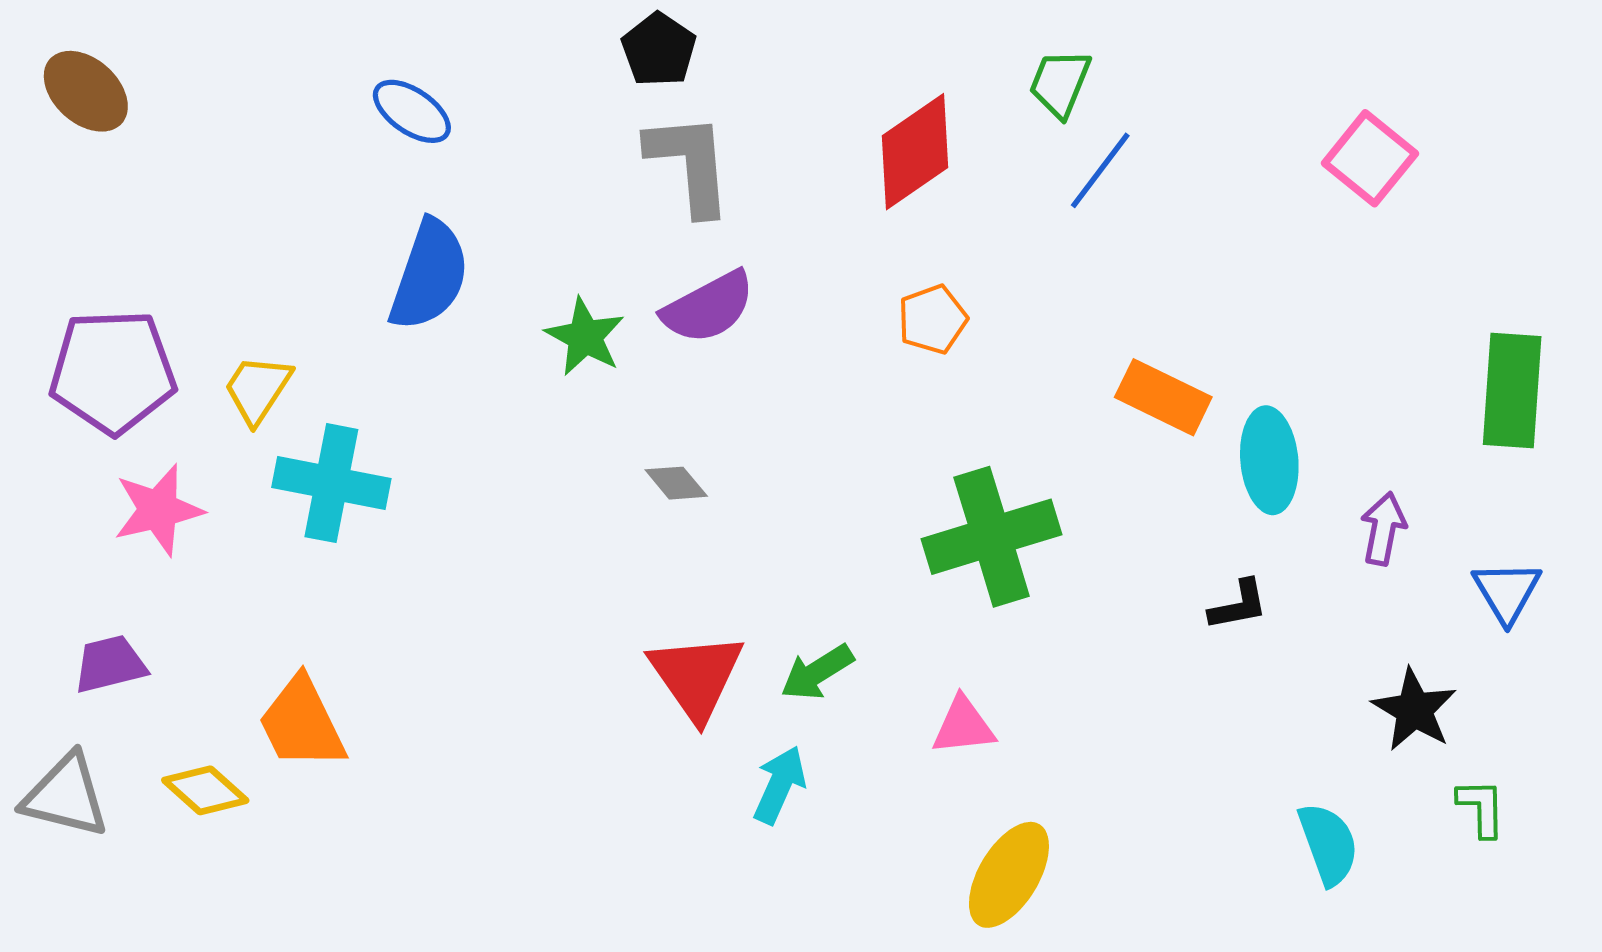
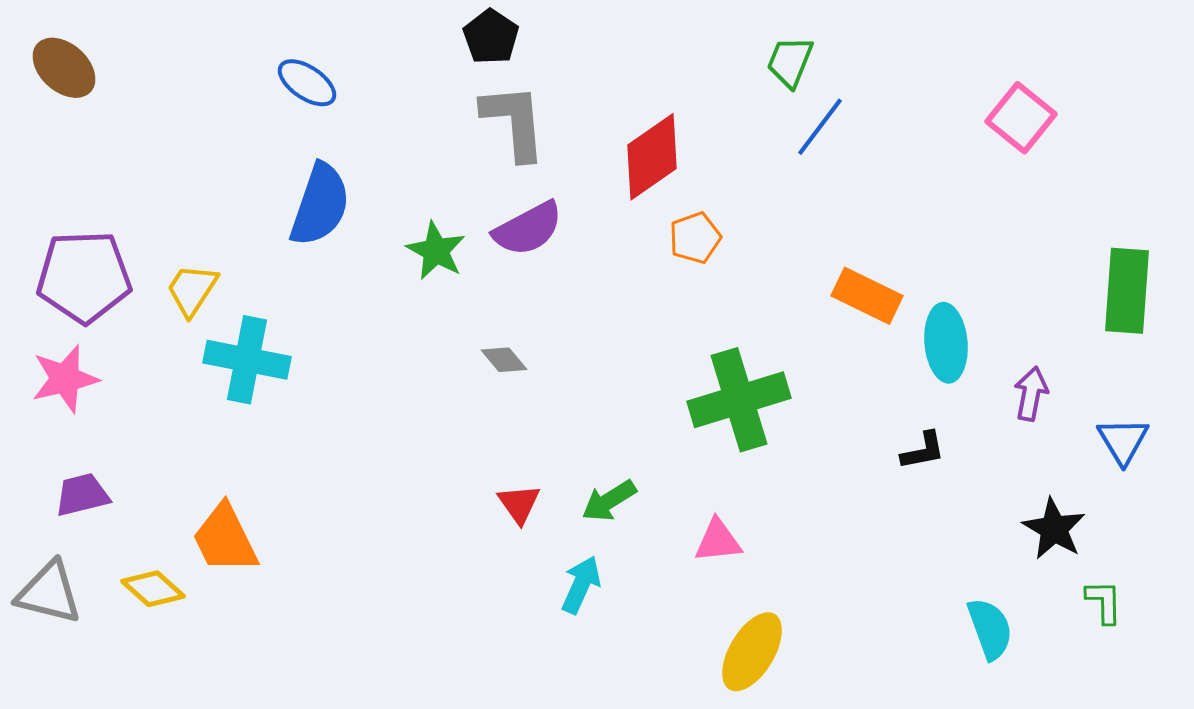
red diamond: (915, 152) -> (652, 157), moved
pink star: (158, 510) -> (65, 379), moved
red triangle: (696, 676) -> (519, 504), size x0.6

